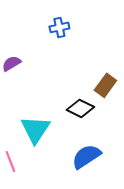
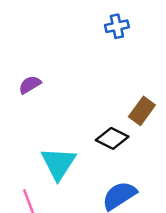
blue cross: (59, 27) -> (117, 26), moved

